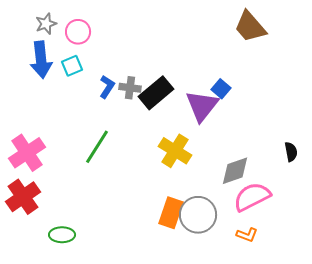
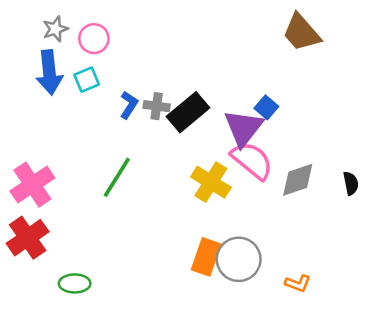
gray diamond: (235, 171) -> (298, 180), moved
pink semicircle: (252, 197) -> (252, 160), moved, turned 66

